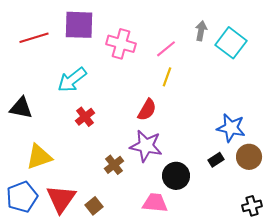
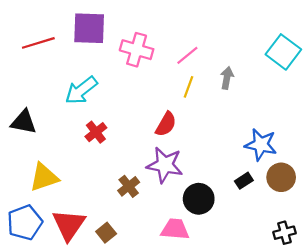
gray arrow: (201, 31) -> (227, 78), moved
cyan square: (231, 43) -> (283, 52), moved

